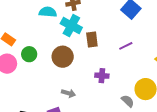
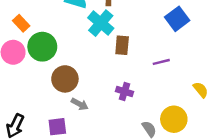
green circle: (29, 54) -> (42, 47), size x1.5
brown circle: (63, 57) -> (65, 79), moved

